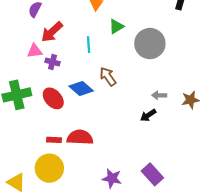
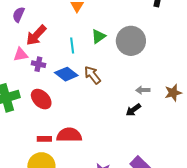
green triangle: (116, 26) -> (98, 36), moved
blue diamond: (81, 89) -> (66, 74), moved

